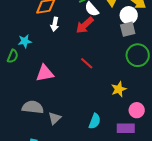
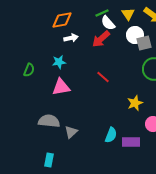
white circle: (129, 15) -> (135, 35), moved
white arrow: (55, 24) -> (71, 38), turned -112
cyan star: (25, 41) -> (59, 62), moved
purple rectangle: (126, 128) -> (131, 142), moved

